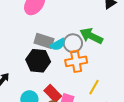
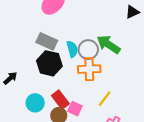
gray rectangle: (44, 41) -> (47, 41), moved
cyan semicircle: (58, 45) -> (72, 49), turned -84

